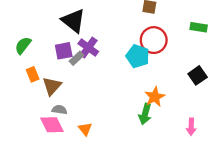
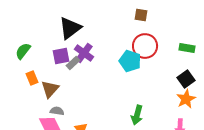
black triangle: (73, 21) -> (70, 28), turned 45
green rectangle: (199, 27) -> (187, 48), moved
orange star: (155, 97) -> (186, 99), moved

